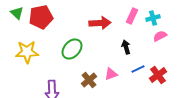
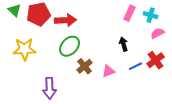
cyan cross: (153, 18) -> (151, 15), turned 32
red arrow: (100, 23) -> (66, 20), moved
red cross: (158, 75) -> (156, 60), moved
brown cross: (89, 80) -> (85, 66), moved

